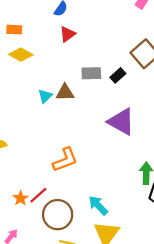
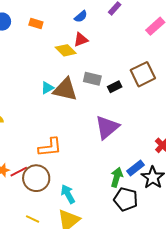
yellow diamond: (21, 55) -> (66, 50), moved
brown triangle: (65, 93) -> (65, 89), size x1.5
purple triangle: (121, 122) -> (107, 127), turned 36
brown circle: (58, 215) -> (36, 178), moved

